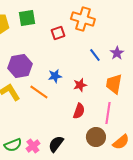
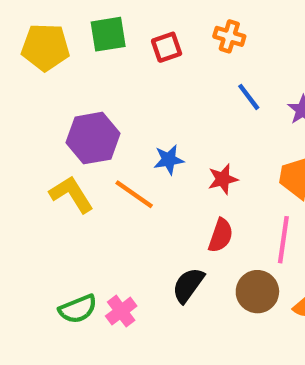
orange cross: (83, 19) -> (229, 36), size x0.6
red square: (58, 33) -> (167, 47), moved
blue line: (95, 55) -> (249, 97), moved
black semicircle: (56, 144) -> (188, 285), moved

